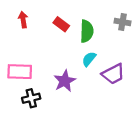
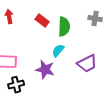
cyan semicircle: (89, 59) -> (58, 51), moved
purple star: (65, 81) -> (45, 70), turned -30

